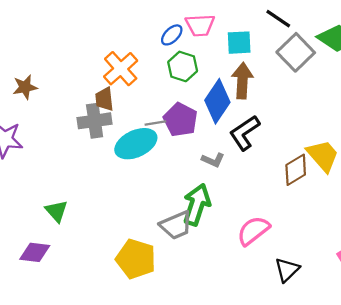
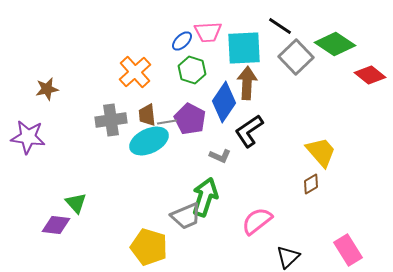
cyan square: (239, 43) -> (244, 48), size x1.5
brown trapezoid: (104, 99) -> (147, 115), moved
brown diamond: (296, 170) -> (311, 184), moved, size x0.7
purple diamond: (35, 252) -> (56, 225), moved

